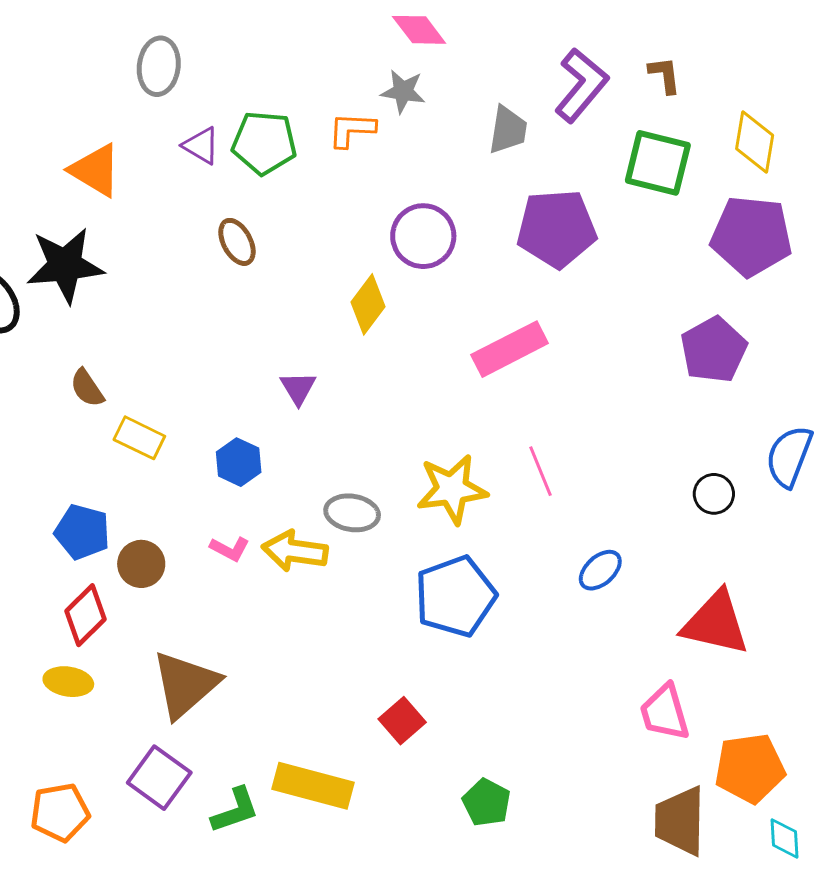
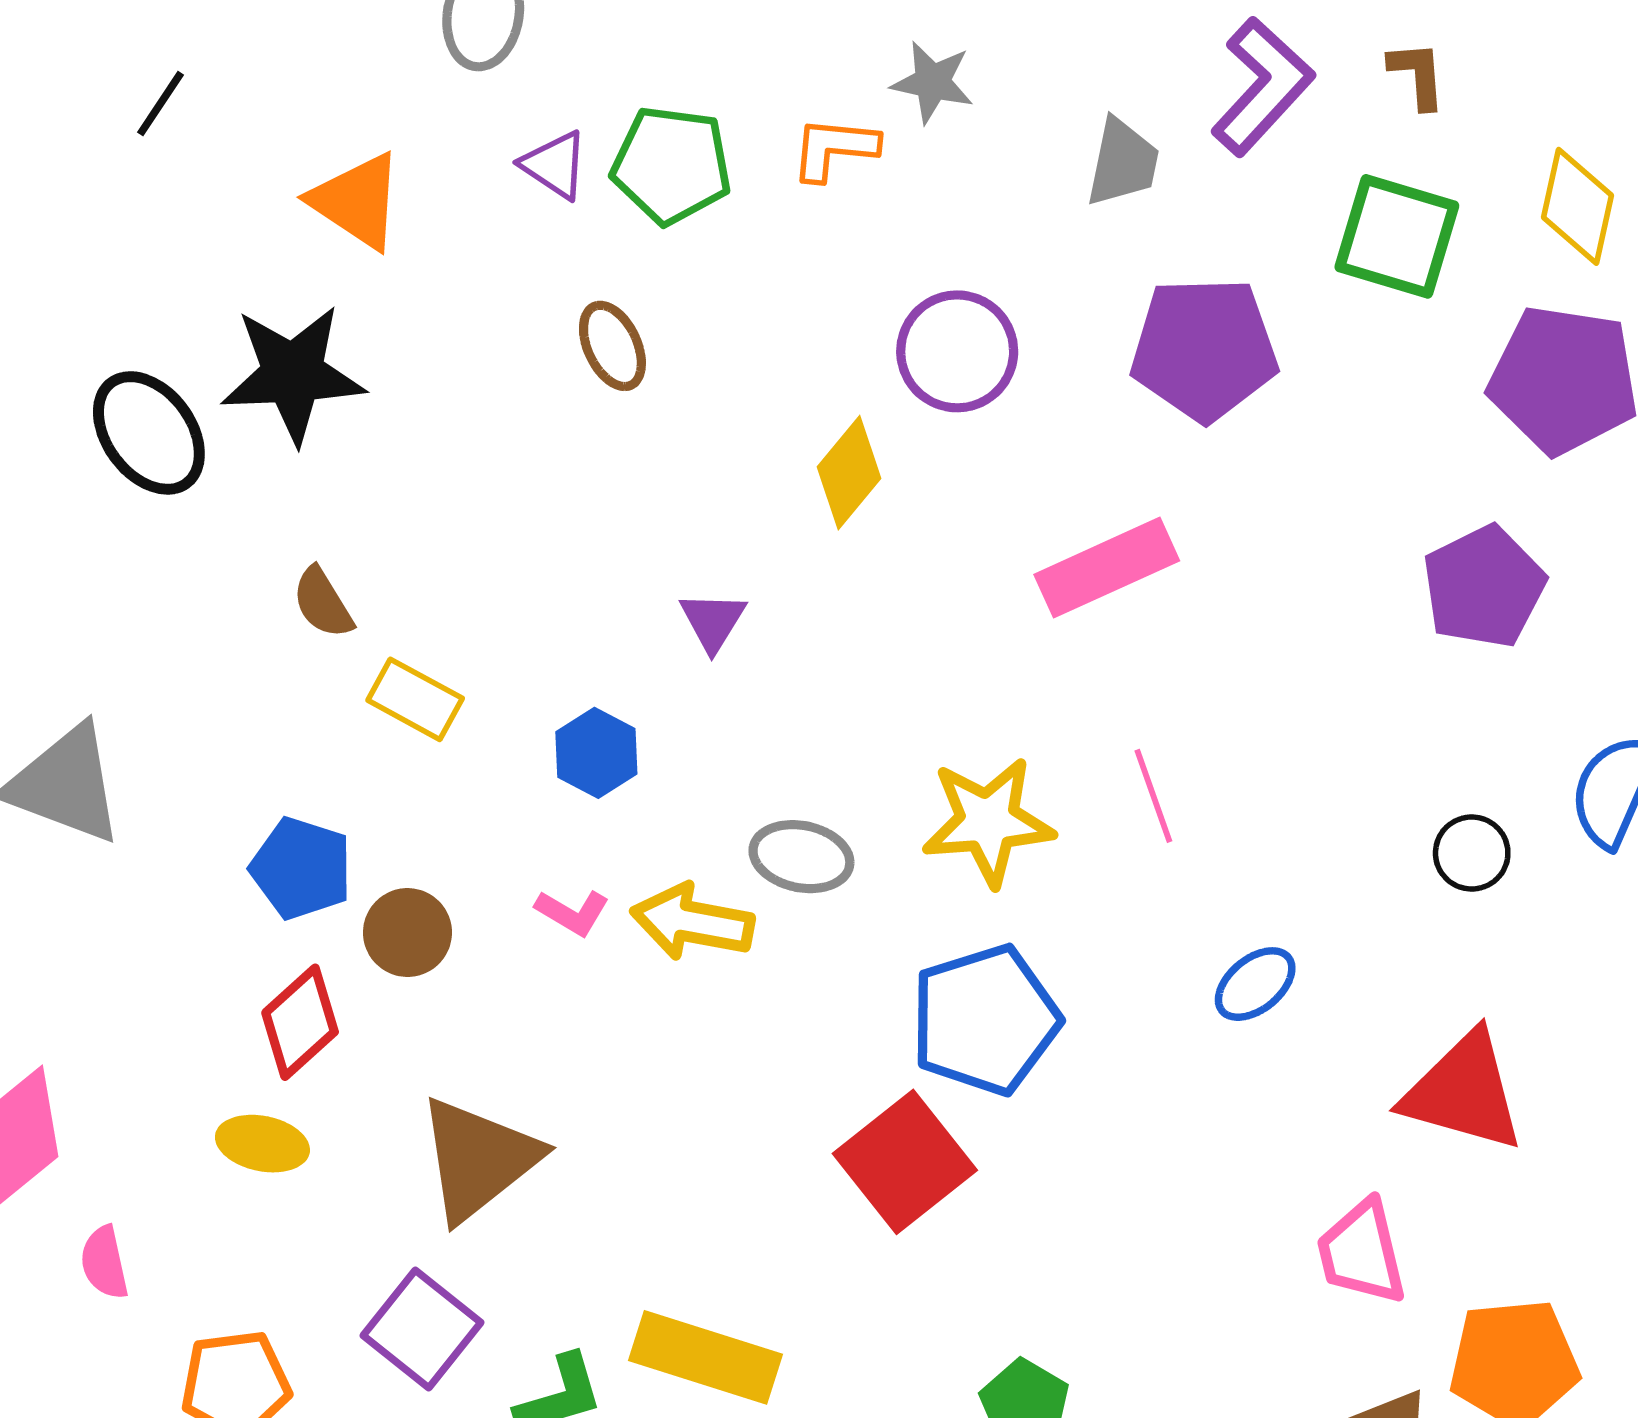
red square: (402, 721) -> (905, 1162), moved, size x1.6

